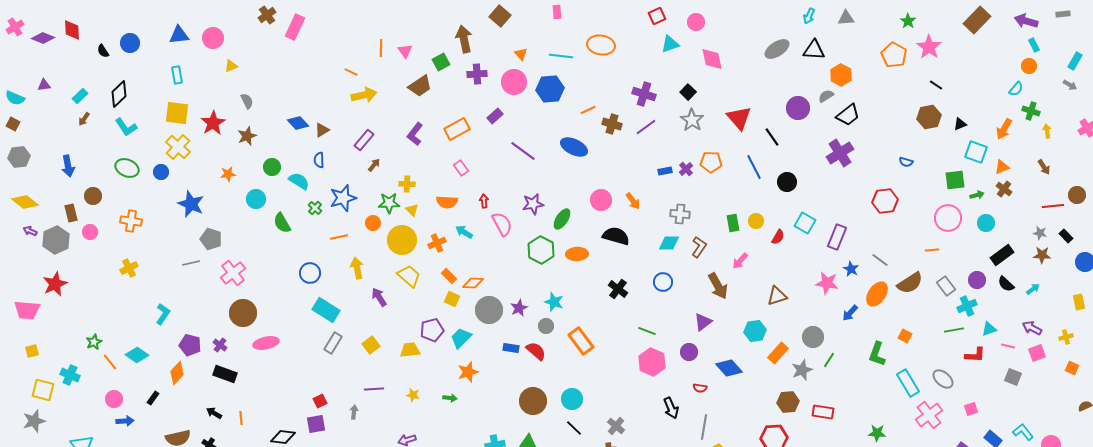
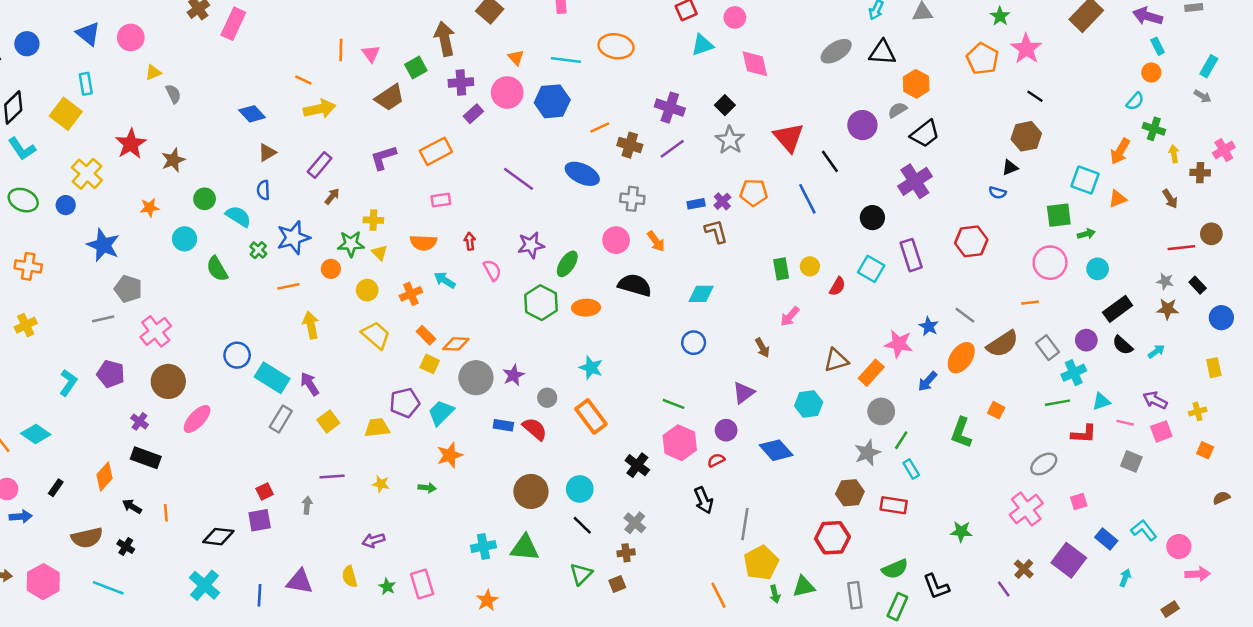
blue triangle: (179, 35) -> (88, 34), turned 45
gray semicircle: (247, 101) -> (173, 94), moved
yellow square: (177, 113) -> (66, 114), moved, turned 30
purple rectangle: (495, 116) -> (473, 114), moved
blue diamond: (298, 123) -> (252, 114), moved
black triangle: (960, 124) -> (1010, 168), moved
purple L-shape: (415, 134) -> (383, 158), turned 35
pink rectangle: (461, 168) -> (441, 200), turned -63
black circle: (787, 182) -> (872, 218), moved
brown cross: (1004, 189) -> (1200, 173), moved, turned -35
gray cross: (680, 214) -> (632, 199), moved
pink semicircle: (502, 224) -> (492, 270), size x0.7
purple rectangle: (837, 237) -> (911, 255), moved, turned -40
yellow circle: (402, 240) -> (367, 290), size x0.6
brown L-shape: (699, 247) -> (716, 231), moved, turned -50
blue circle: (310, 273) -> (237, 355), moved
brown arrow: (718, 286) -> (762, 348), size x0.6
black cross: (618, 289) -> (637, 465), moved
purple arrow: (379, 297) -> (310, 384), moved
cyan star: (554, 302) -> (591, 368), moved
pink ellipse: (266, 343) -> (197, 419), turned -35
purple pentagon: (190, 345) -> (111, 374), moved
orange rectangle: (778, 353) -> (871, 373), moved
orange diamond: (177, 373) -> (104, 476), moved
gray ellipse: (943, 379) -> (1044, 464), turned -75
cyan rectangle: (908, 383) -> (911, 469), moved, size x0.6
red semicircle: (700, 388) -> (716, 460), moved, turned 144

